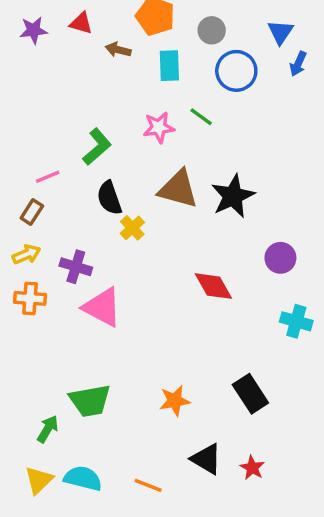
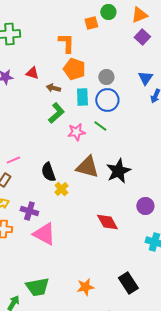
blue circle: (236, 71) -> (107, 100), moved
green L-shape: (97, 147) -> (56, 113), moved

